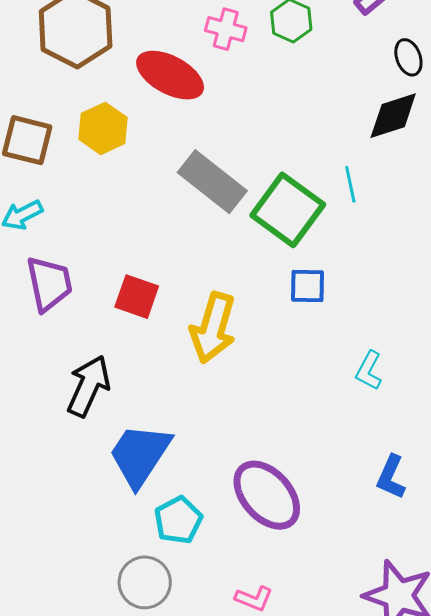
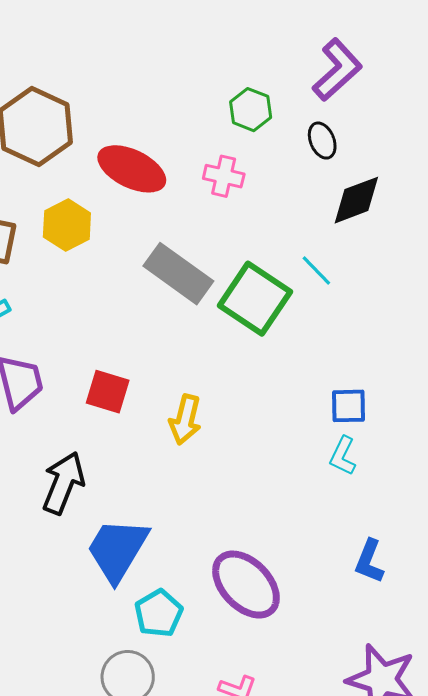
pink cross: (226, 29) -> (224, 176), moved
black ellipse: (408, 57) -> (322, 141), moved
cyan line: (350, 184) -> (316, 270), turned -30
blue square: (308, 286) -> (348, 406), moved
yellow arrow: (213, 328) -> (185, 420), size x0.7

